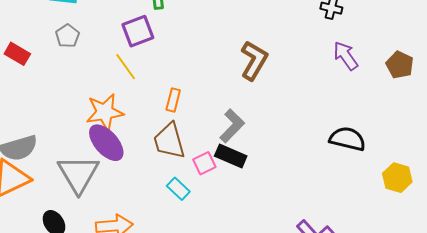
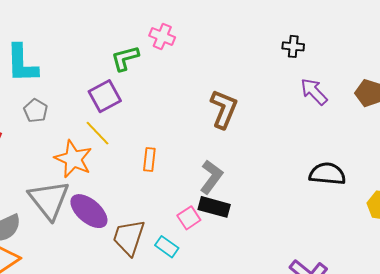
orange star: (105, 112) -> (73, 159), moved, turned -30
brown trapezoid: (169, 141) -> (129, 237), moved, turned 42
gray triangle: (78, 174) -> (49, 200), moved

